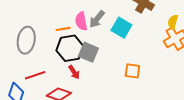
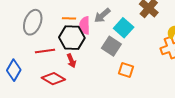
pink semicircle: (81, 21) -> (85, 25), moved
gray square: (88, 52) -> (111, 46), moved
red line: (35, 75) -> (45, 51), moved

